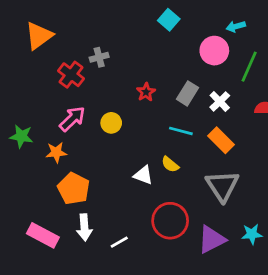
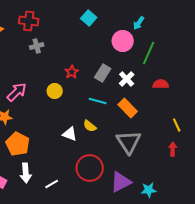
cyan arrow: (236, 26) -> (139, 23), turned -40
red cross: (71, 75) -> (29, 21), moved, turned -30
yellow circle: (111, 123) -> (55, 91), moved
cyan star: (252, 234) -> (149, 190), moved

